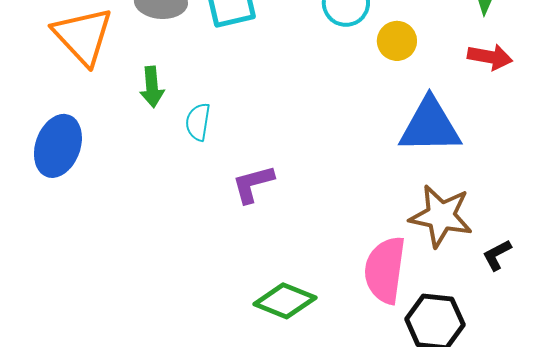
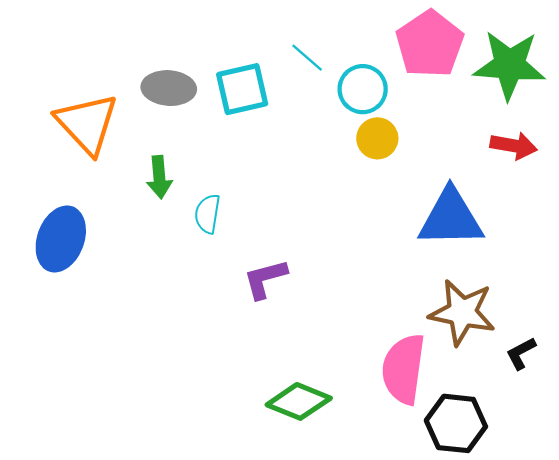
yellow circle: (397, 41) -> (377, 138), moved

